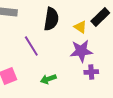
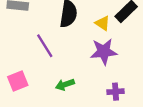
purple cross: (91, 72) -> (116, 92), moved

